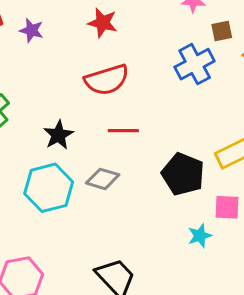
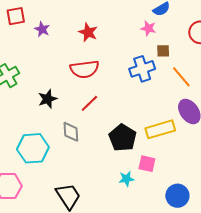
red line: (123, 131) -> (89, 103), turned -54
gray diamond: (103, 179) -> (71, 132), turned 60
cyan hexagon: (49, 188) -> (33, 148), moved

